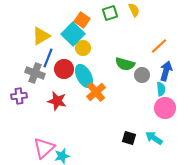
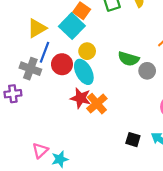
yellow circle: (83, 48) -> (87, 51), moved
orange cross: (96, 92) -> (97, 104), moved
red star: (57, 101) -> (81, 98), moved
pink triangle: (44, 148) -> (40, 150), size x0.7

